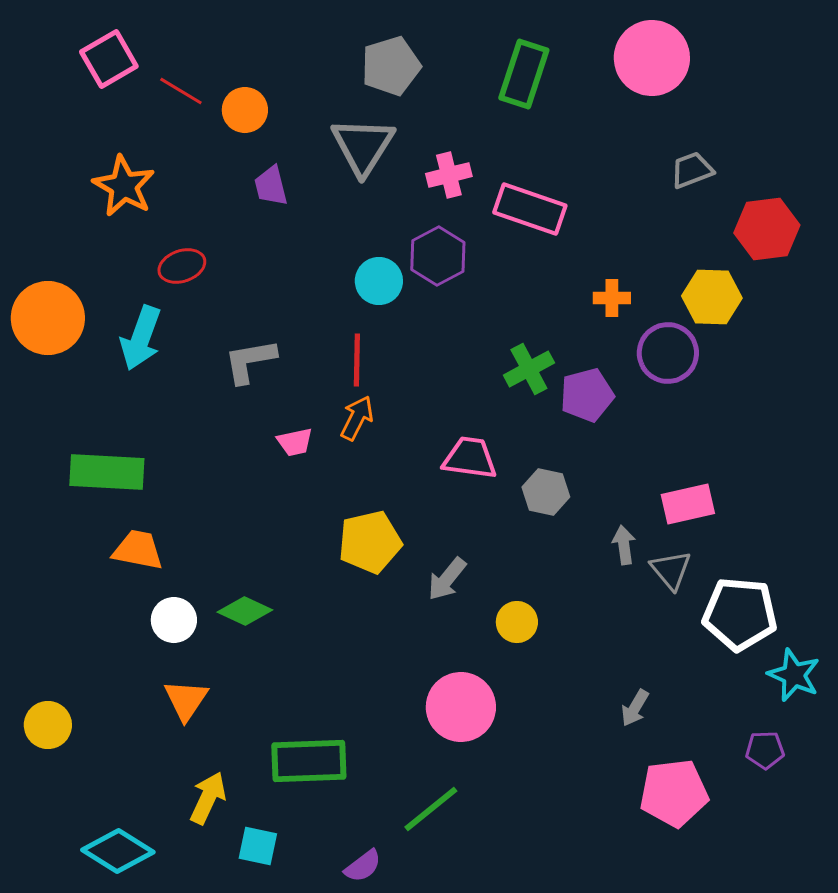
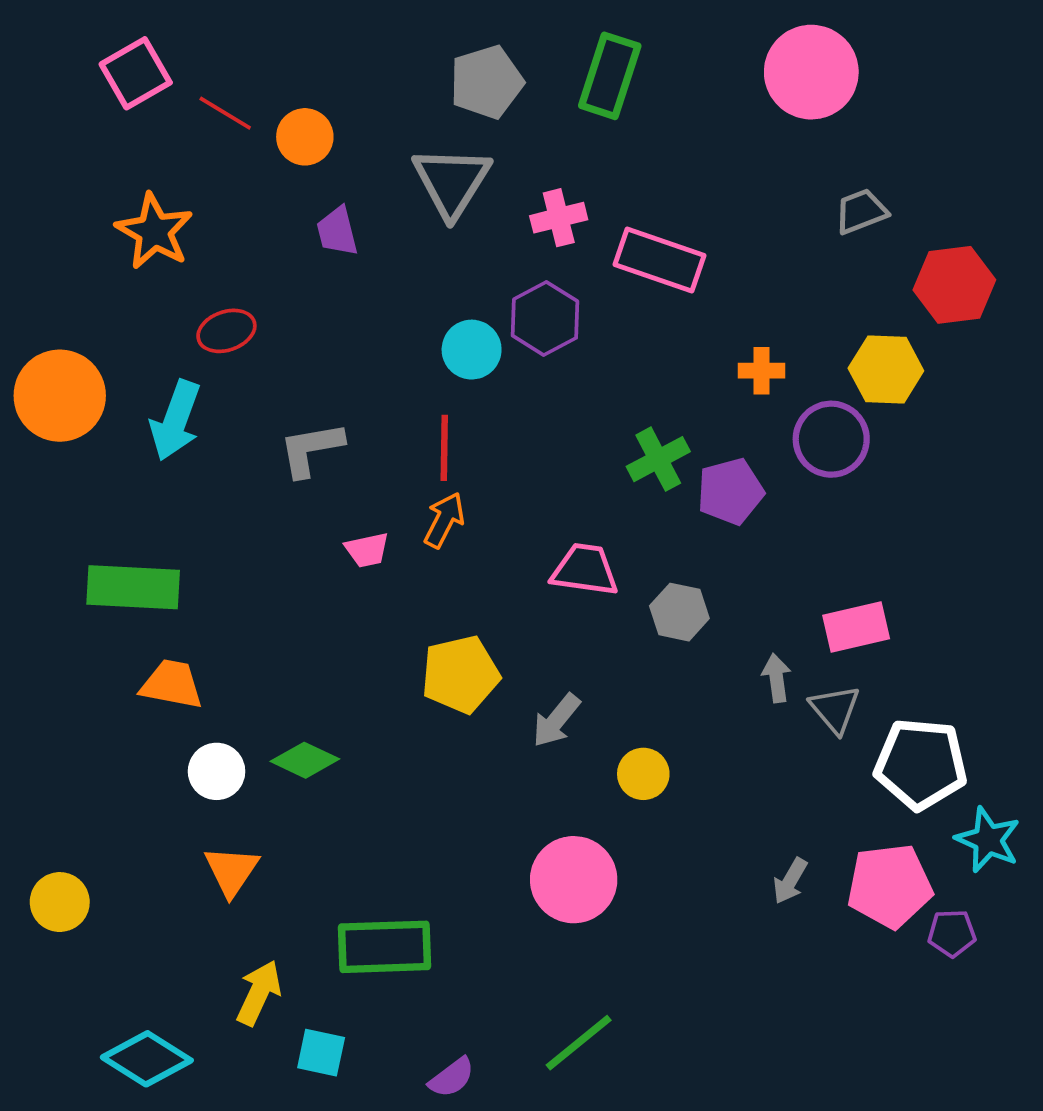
green rectangle: (524, 74) -> (610, 76), moved
pink pentagon: (674, 793) -> (890, 886), moved
green line: (431, 809) -> (579, 1043), moved

